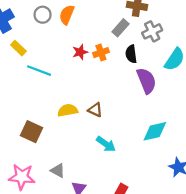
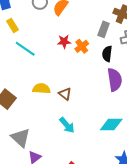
gray rectangle: (121, 28) -> (104, 29), turned -35
orange cross: (101, 53) -> (82, 46), turned -32
gray triangle: (58, 171) -> (21, 138), size x1.5

